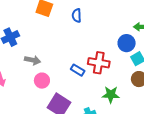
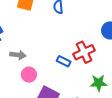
red cross: (99, 63) -> (84, 52), turned -30

